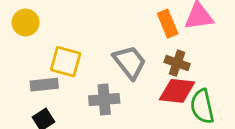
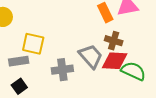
gray trapezoid: (130, 62) -> (91, 56), moved
green semicircle: (202, 106) -> (133, 71), turned 130

